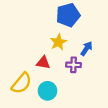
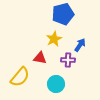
cyan circle: (48, 91) -> (56, 84), moved

